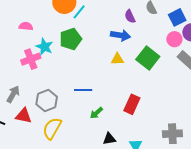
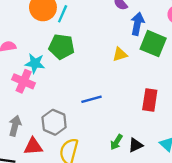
blue arrow: (120, 35) -> (137, 24), moved, turned -72
green pentagon: (71, 39) -> (62, 47), turned -30
pink cross: (31, 59) -> (24, 81), turned -30
green arrow: (96, 113) -> (116, 142), moved

